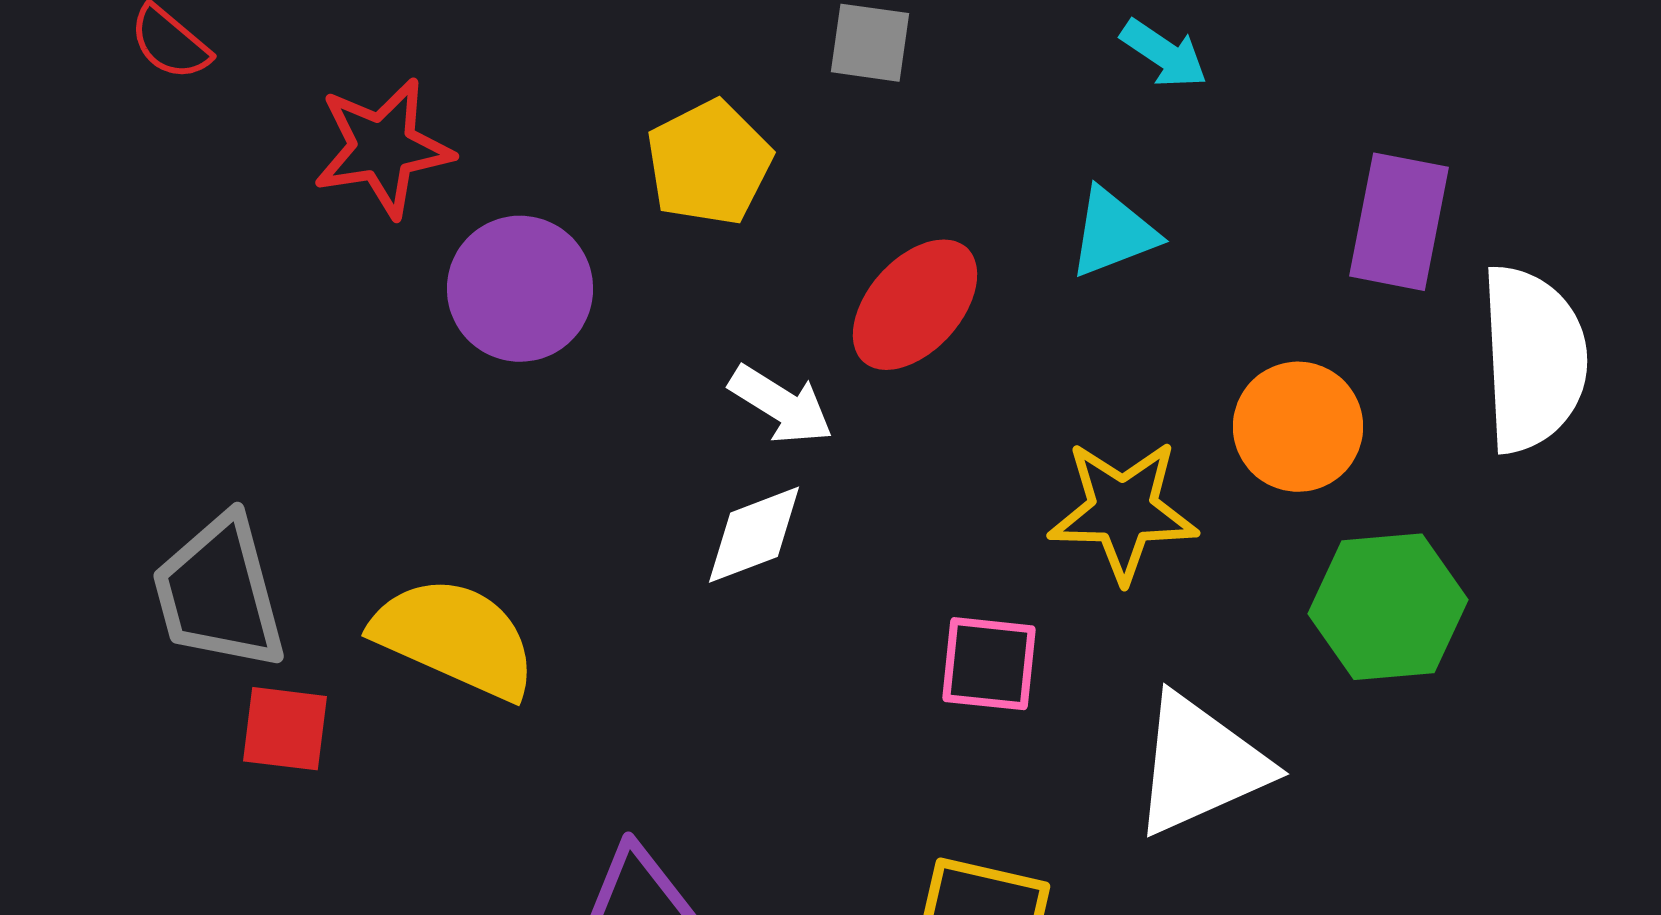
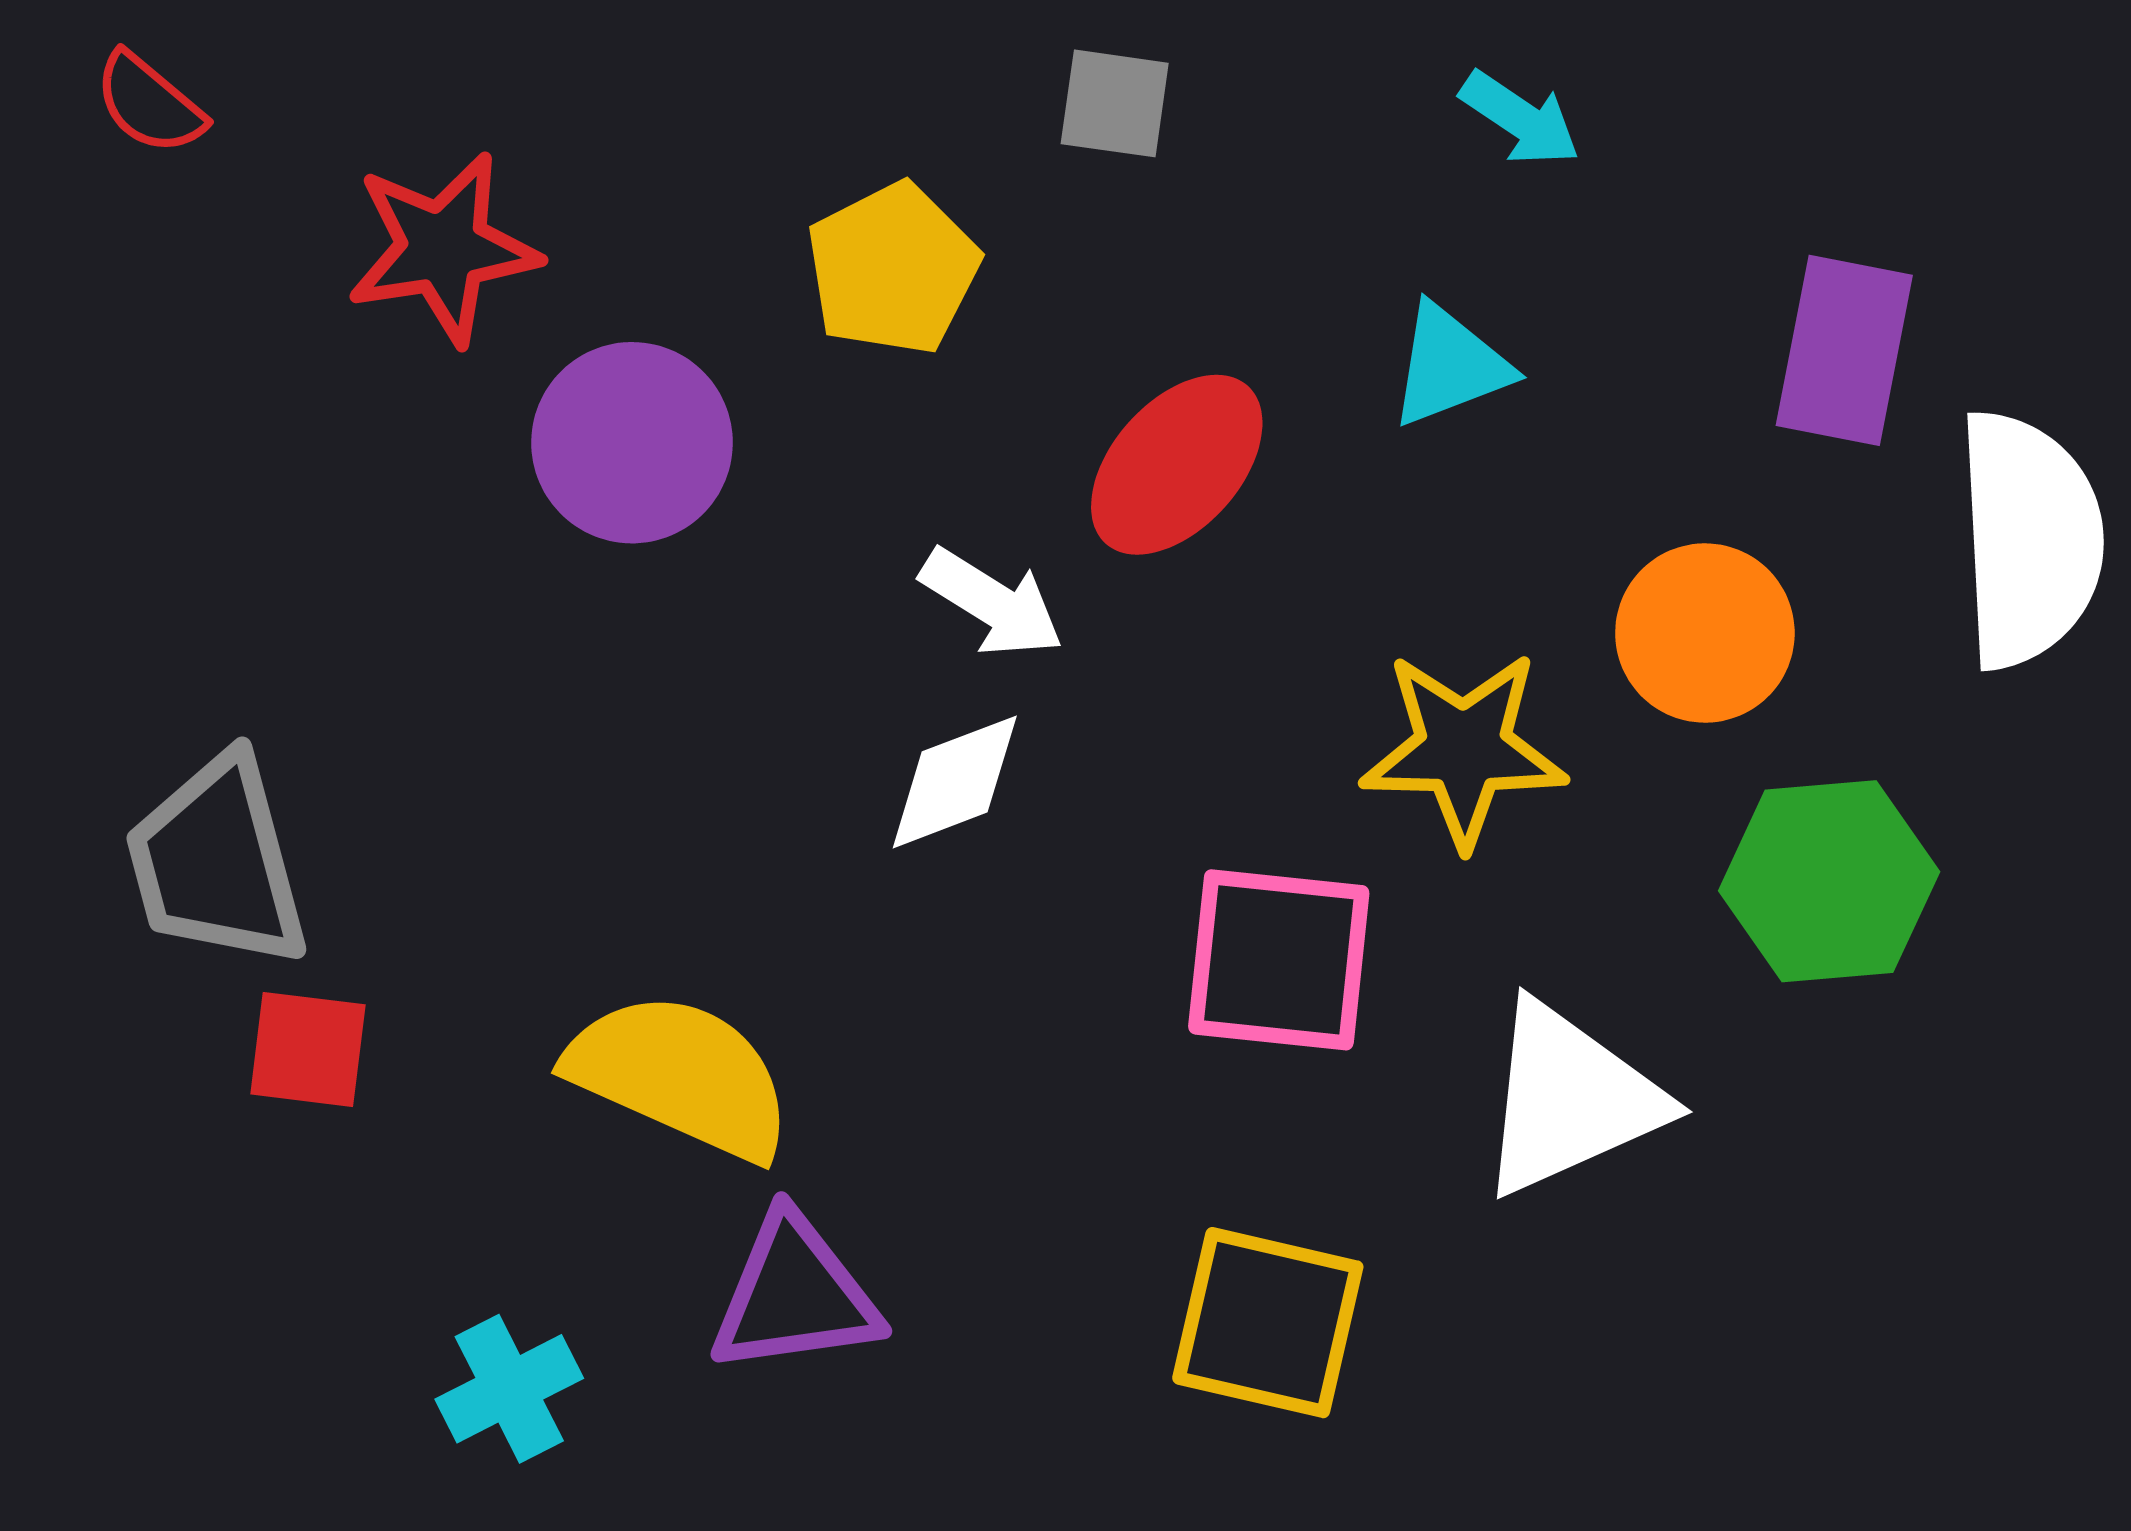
yellow semicircle: (455, 638) -> (680, 1076), moved
pink square: (989, 664) -> (1279, 960), size x1.4

